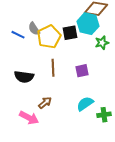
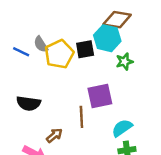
brown line: (53, 68) -> (81, 117), moved
purple square: (82, 71) -> (100, 96), size x1.5
cyan semicircle: (85, 104) -> (122, 128), moved

